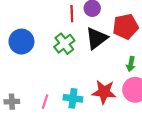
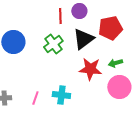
green arrow: (131, 64) -> (115, 63), turned 64
red star: (104, 92) -> (90, 69), moved

